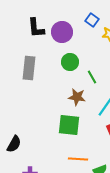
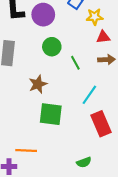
brown star: (77, 97) -> (38, 84), moved, turned -30
orange line: (78, 159) -> (26, 151), moved

